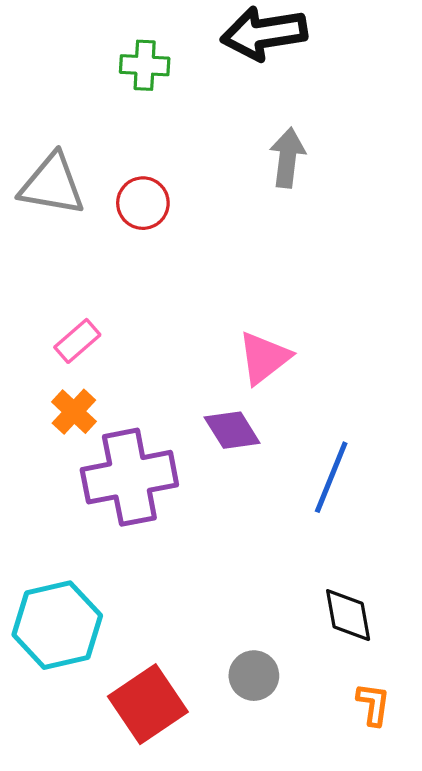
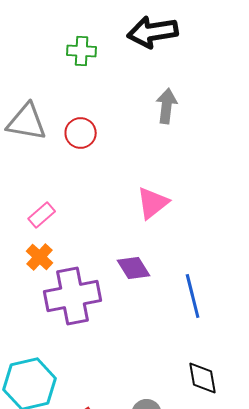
pink triangle: (264, 358) -> (153, 203), moved
blue line: (331, 477) -> (193, 296), turned -36

